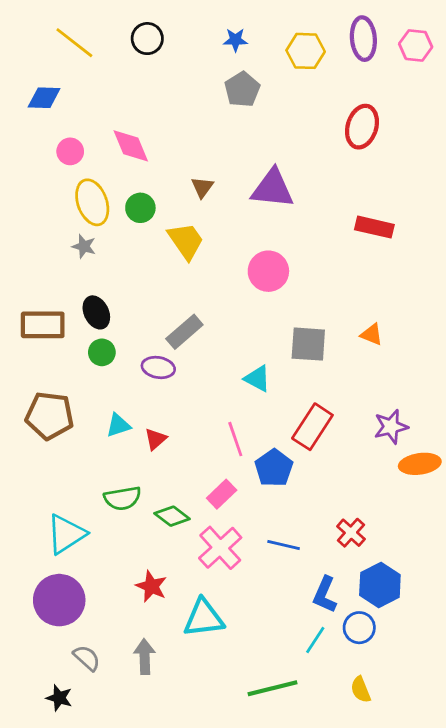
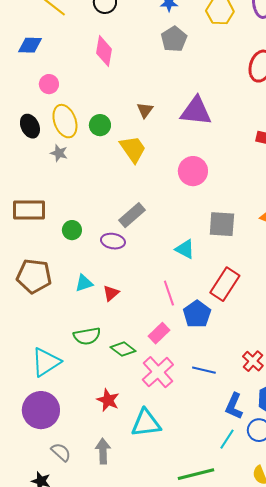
pink diamond: (131, 146) -> (104, 51), moved, turned 32
black ellipse: (96, 312) -> (30, 126), moved

